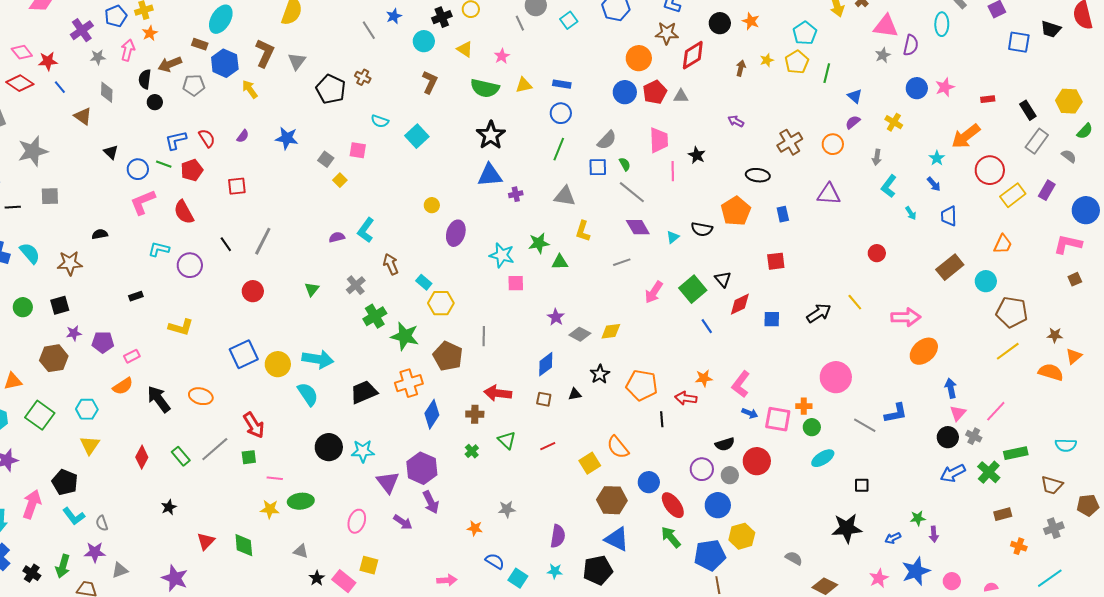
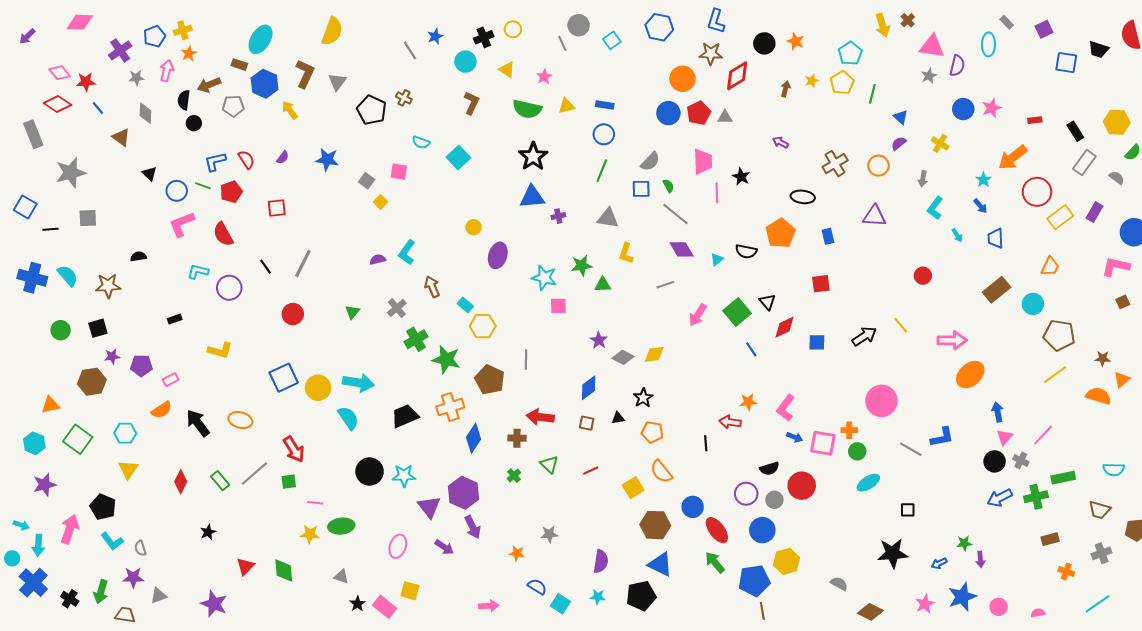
orange pentagon: (642, 385) -> (652, 432), moved, size x0.7
green cross: (989, 472) -> (1036, 497), turned 35

